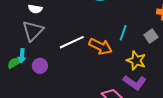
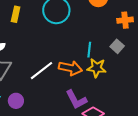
yellow star: (136, 60) -> (97, 68), moved
purple L-shape: (135, 82) -> (76, 100), moved, turned 40

